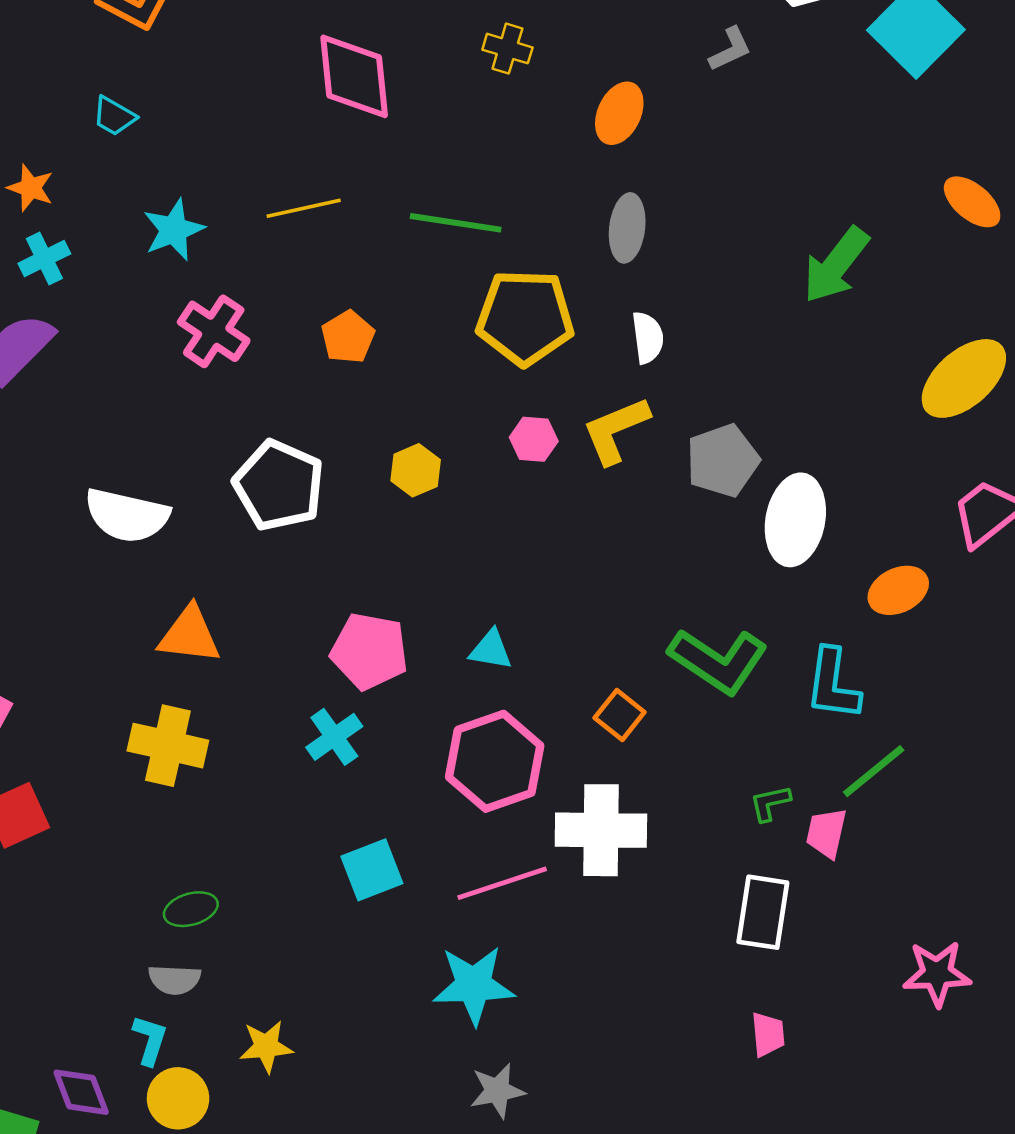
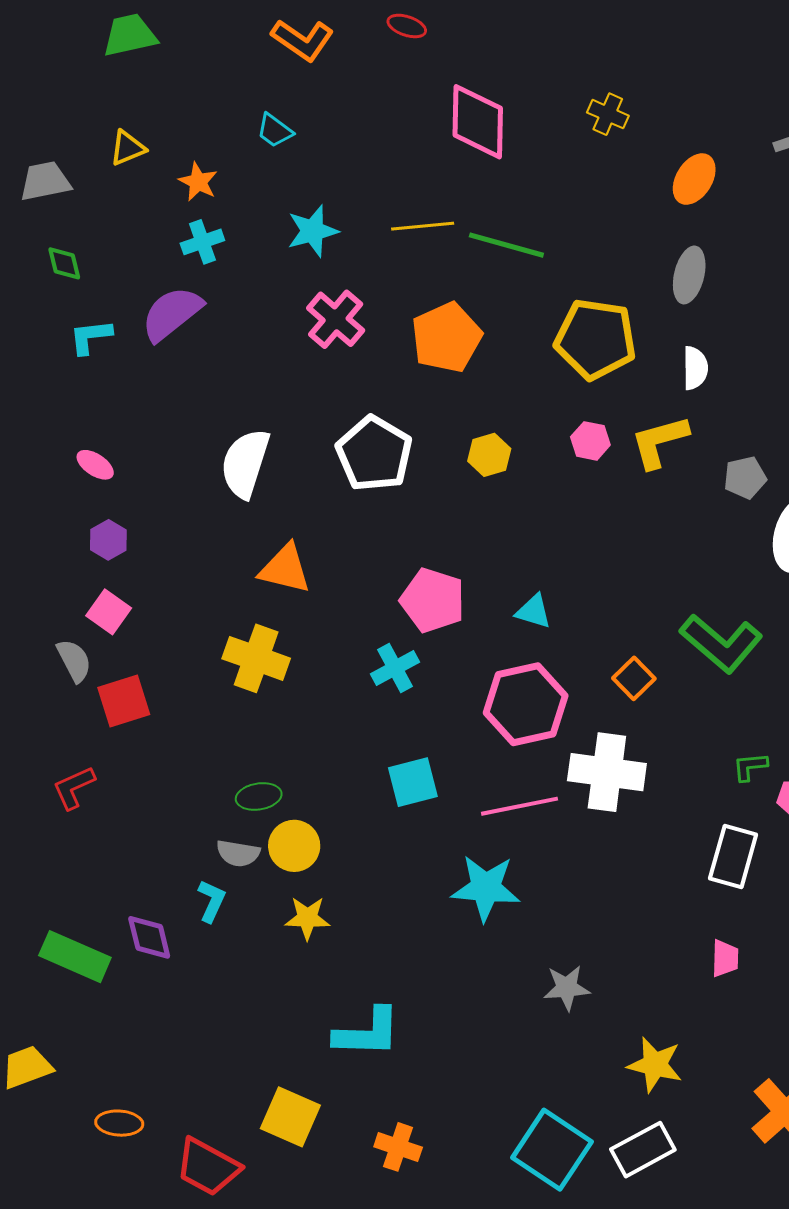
green line: (456, 223) -> (506, 245), moved
orange pentagon: (348, 337) -> (446, 337), size x1.6
gray pentagon: (723, 460) -> (745, 478), size x0.7
white semicircle: (127, 515) -> (245, 463), turned 88
gray star: (497, 1091) -> (567, 988), moved
yellow circle: (178, 1098) -> (294, 846), moved

